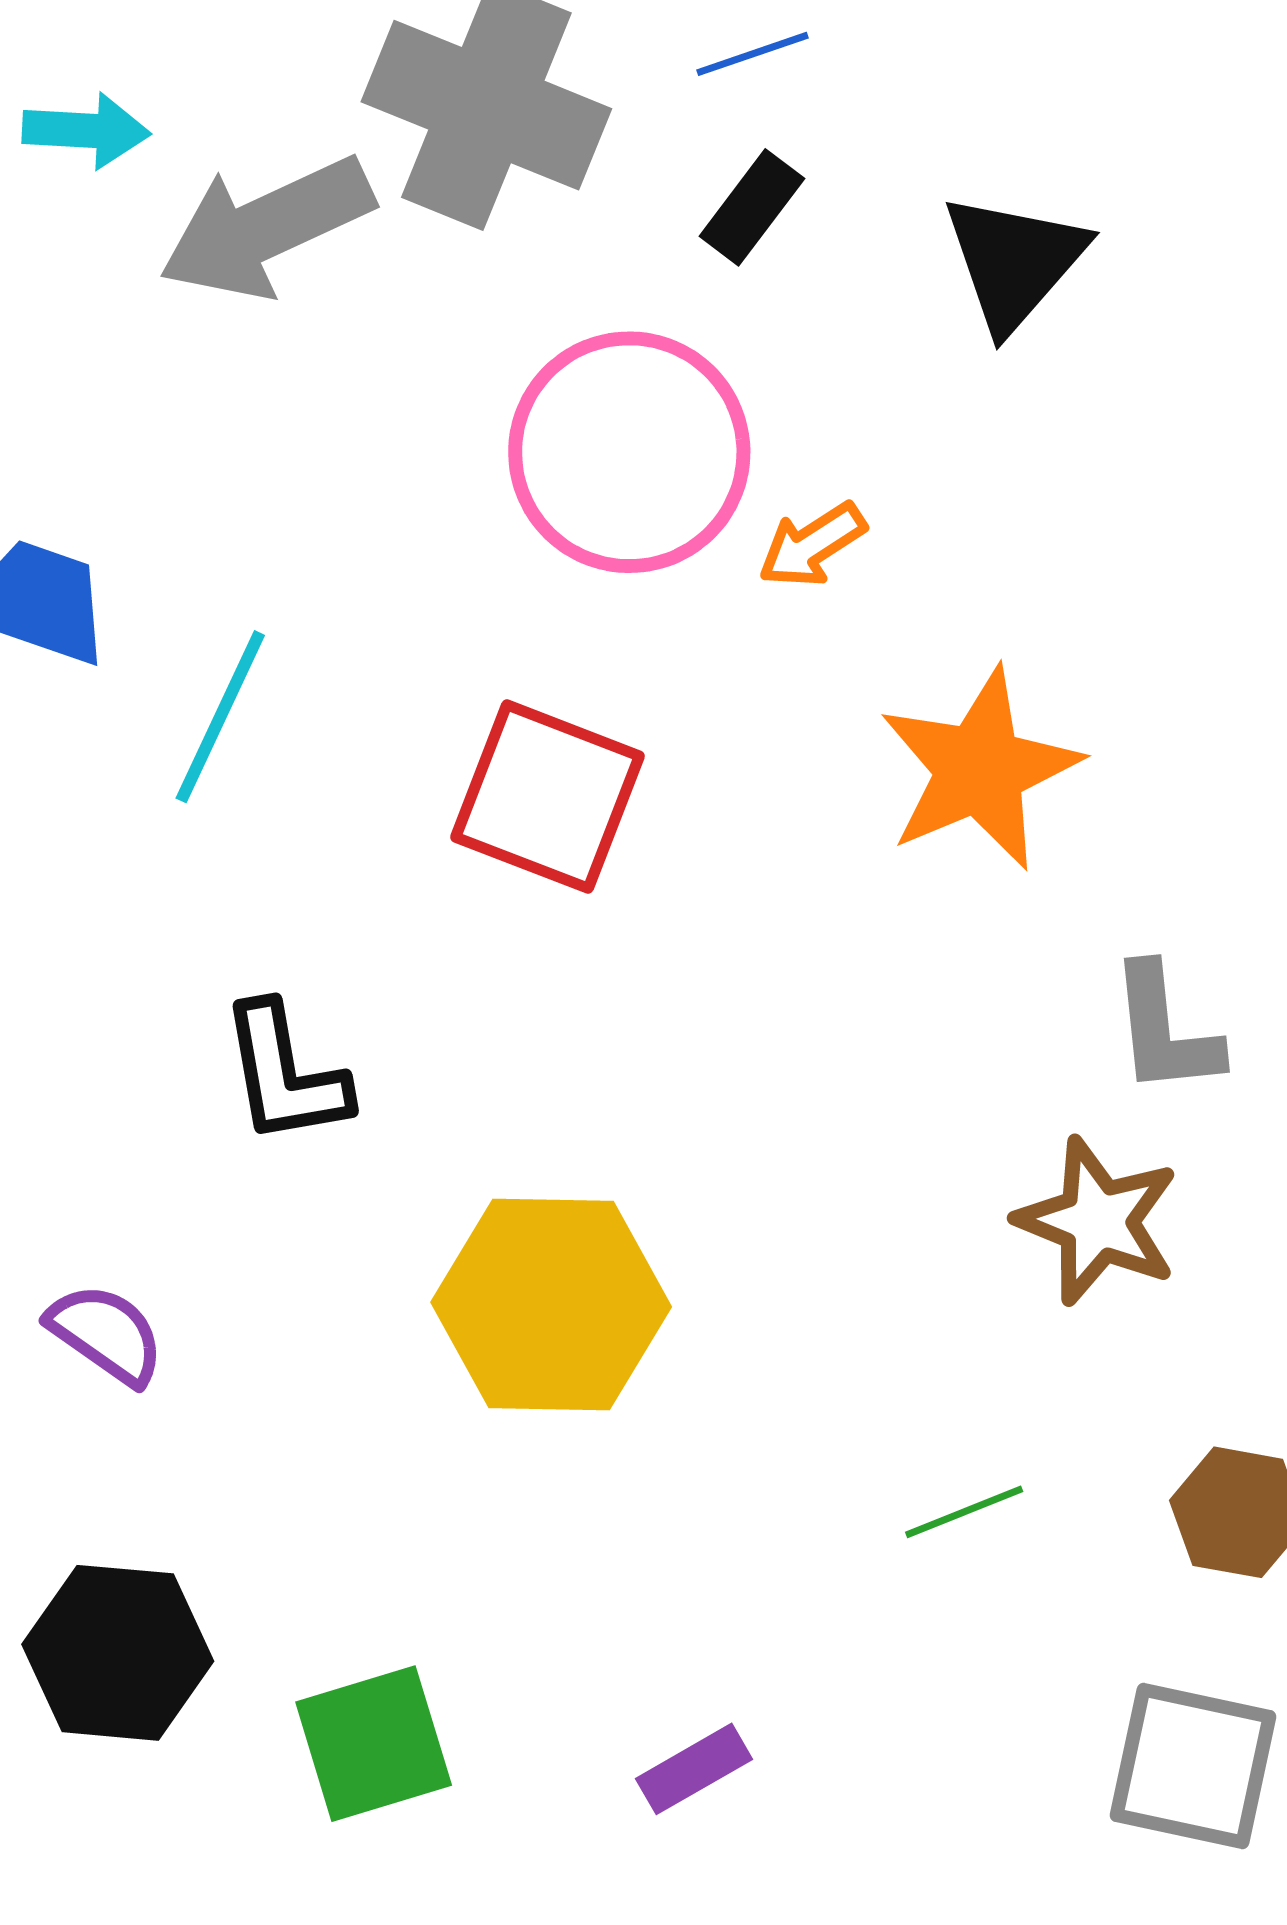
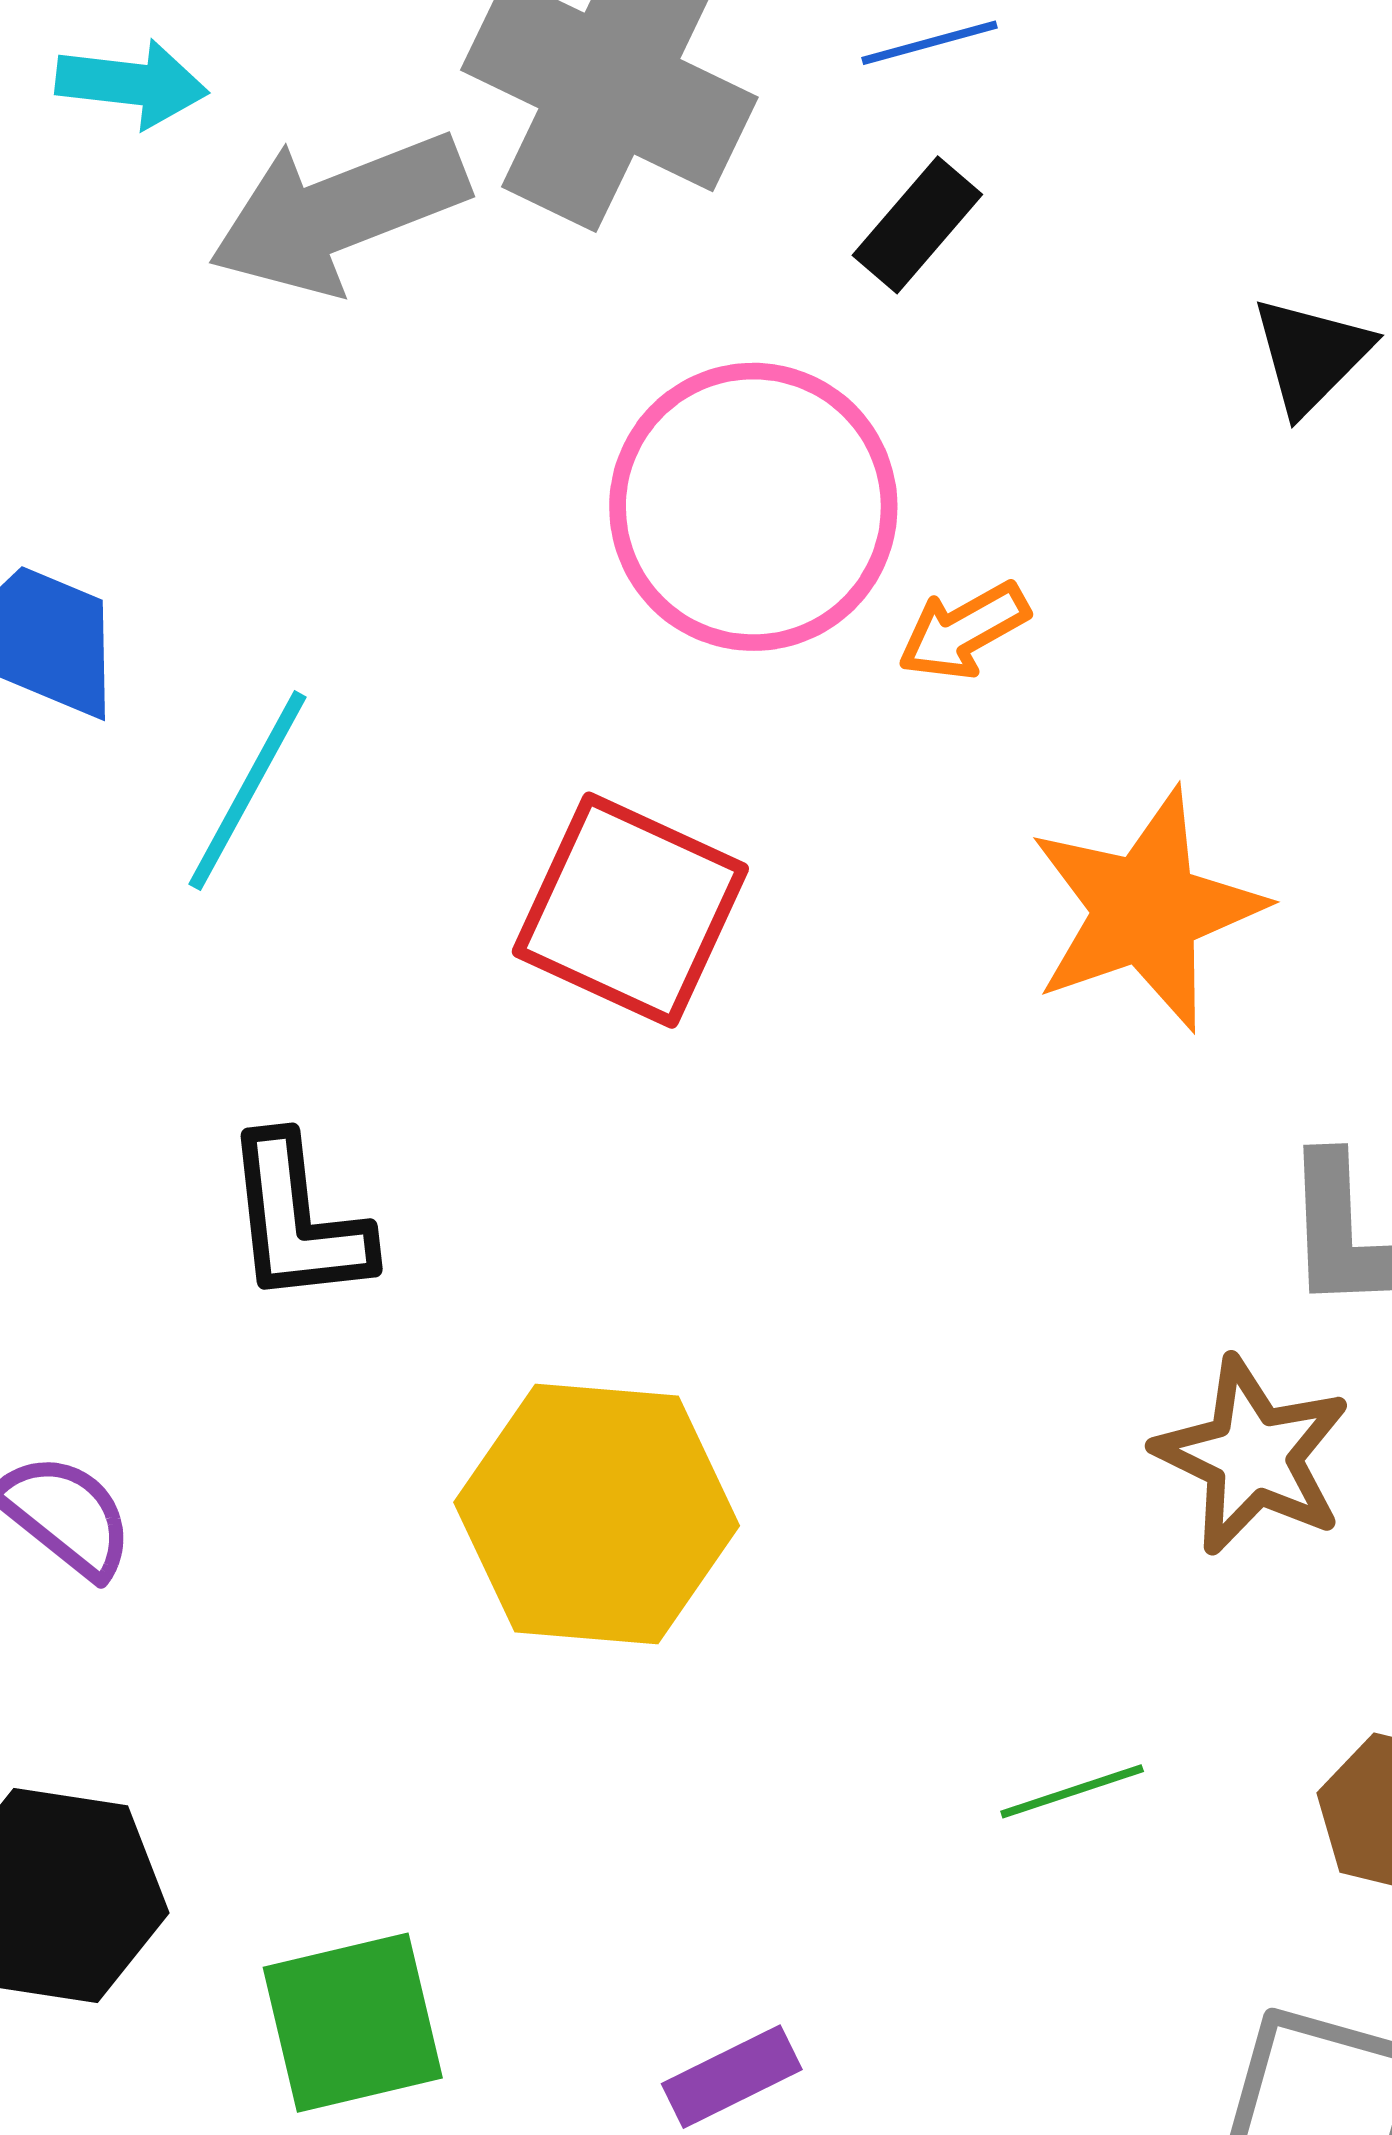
black triangle: (1014, 262) -> (1311, 355), moved, size x0.7

